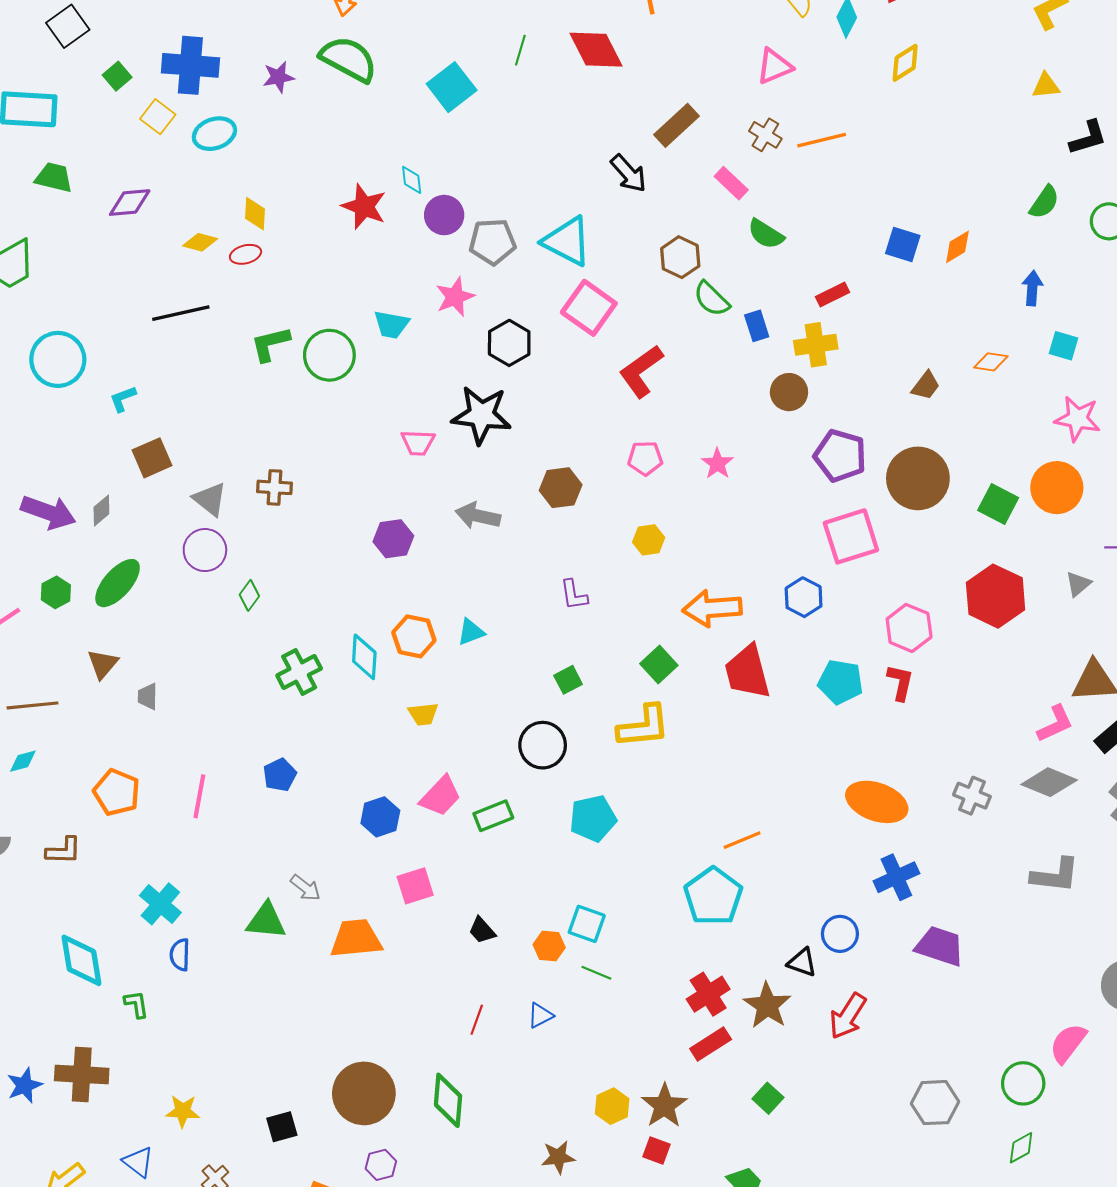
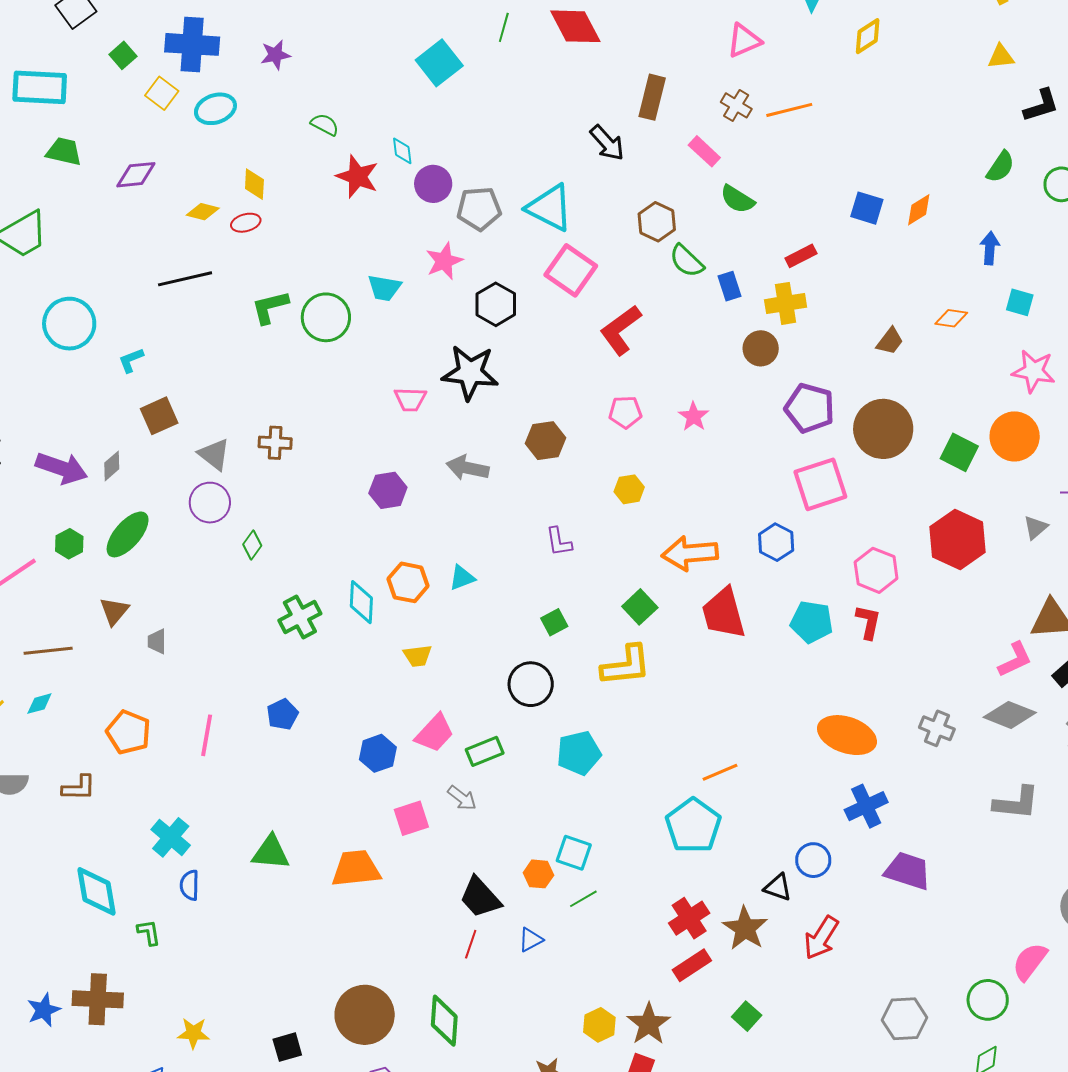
green semicircle: (349, 59) -> (325, 125), moved, size x0.5
brown rectangle: (677, 125) -> (652, 97), turned -33
gray arrow: (305, 888) -> (462, 798), moved
black trapezoid: (482, 930) -> (480, 897), moved, size x1.6
green line: (596, 973) -> (583, 899), turned -52

